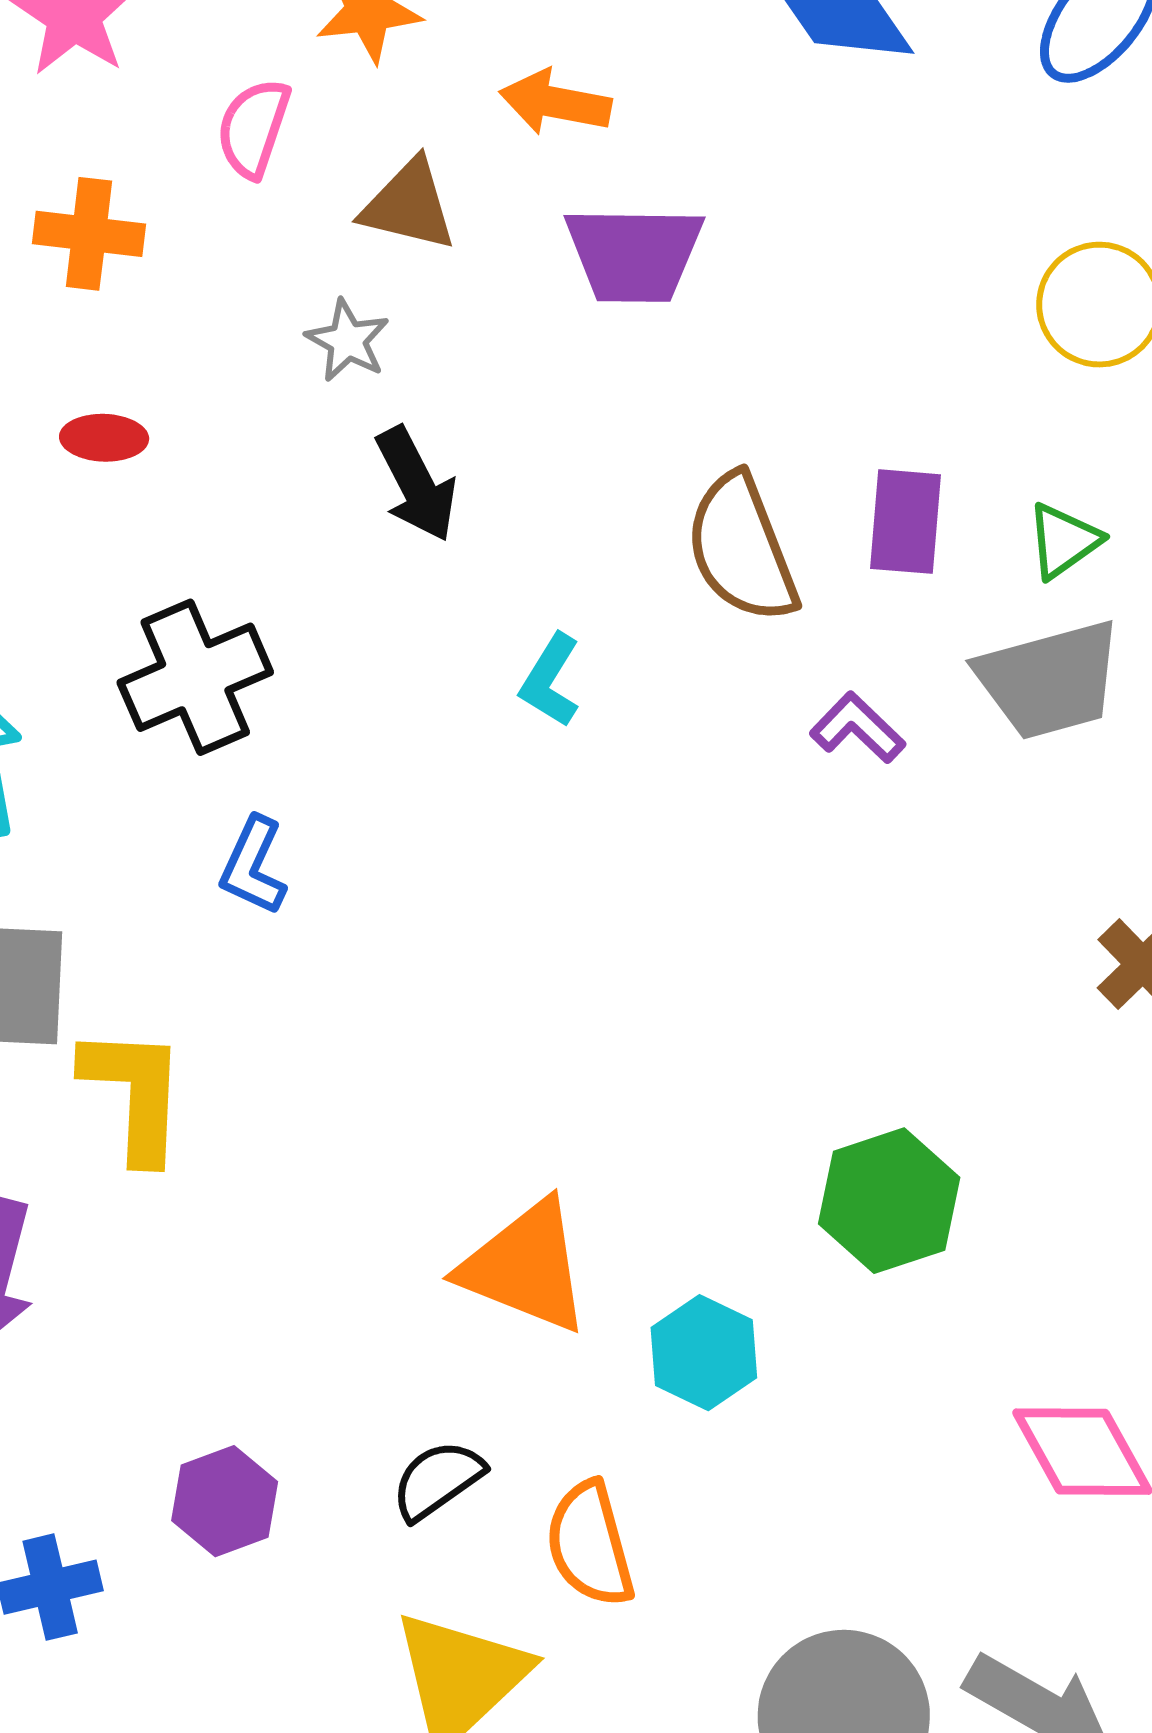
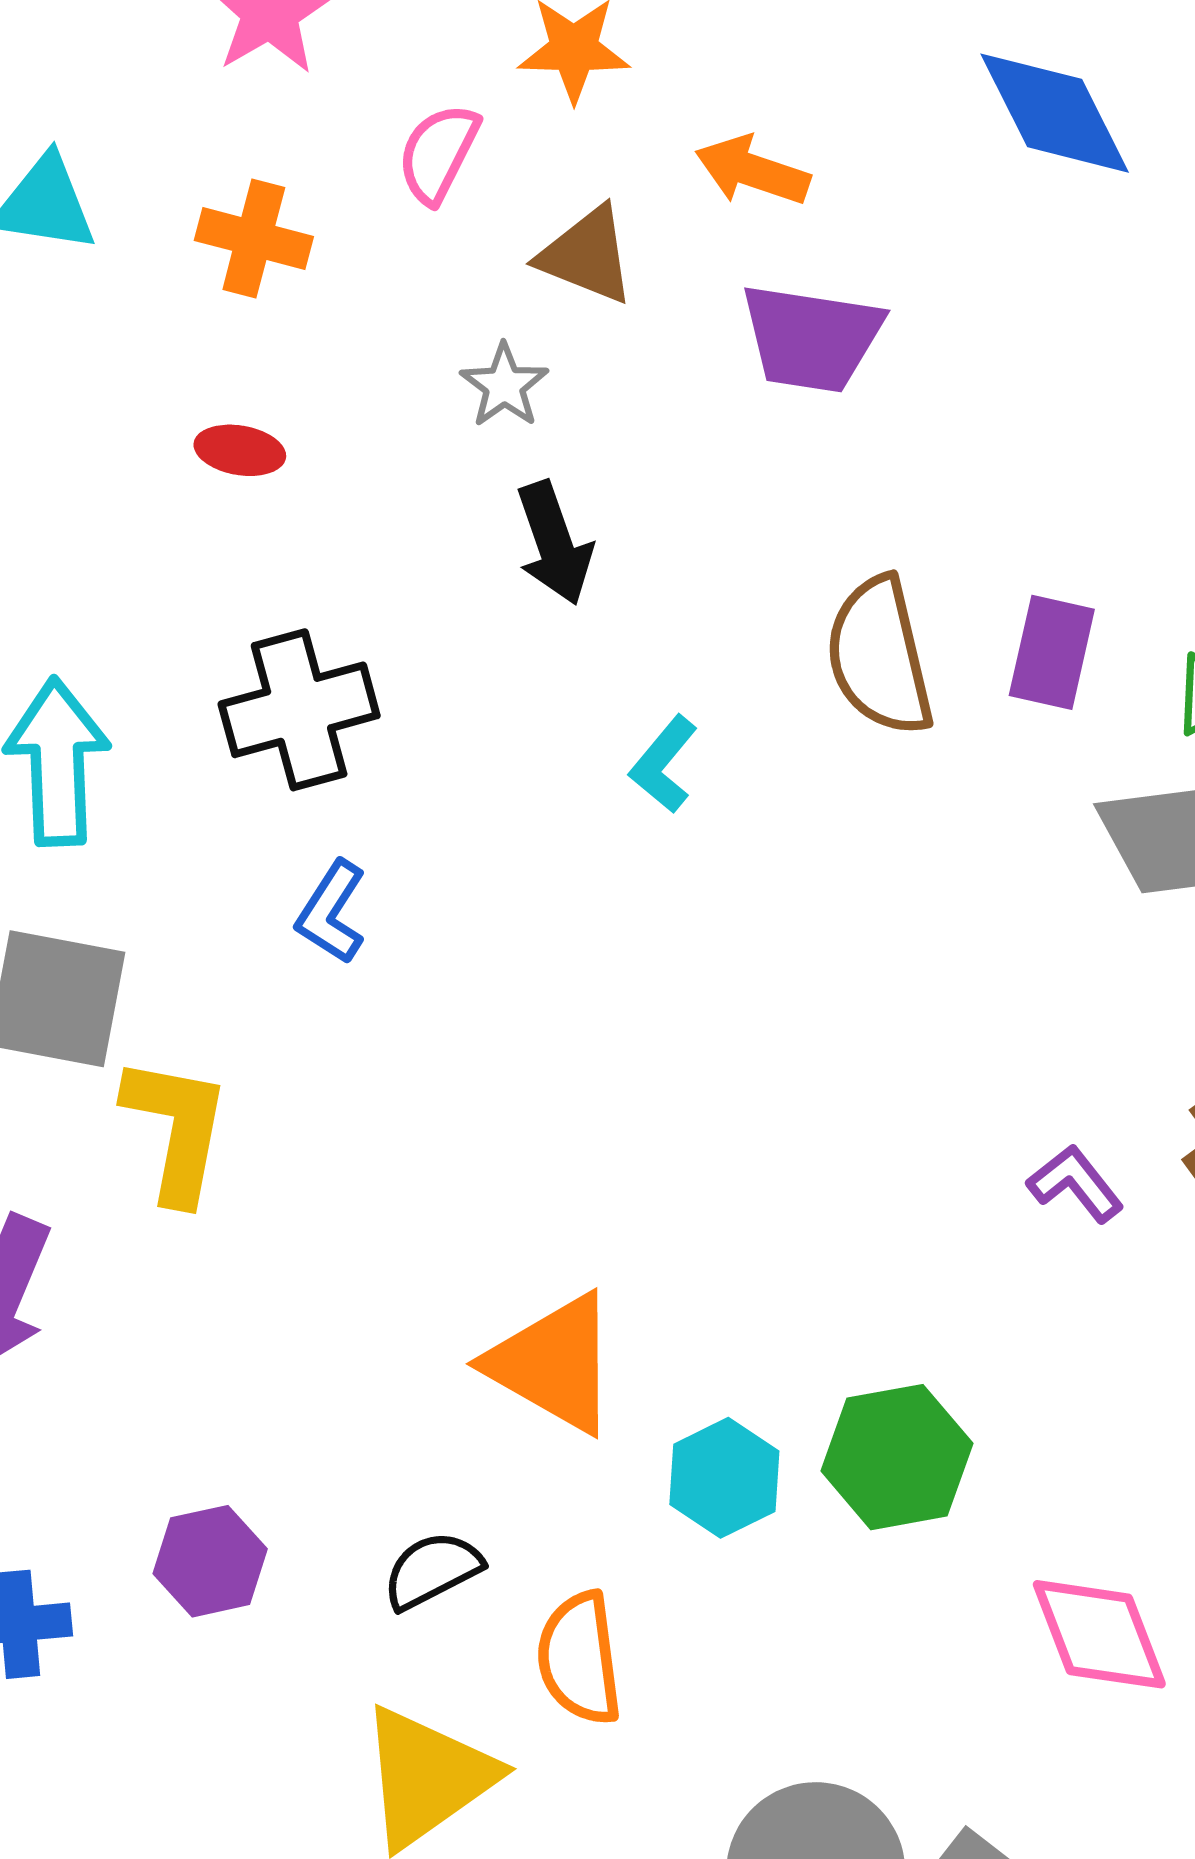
purple L-shape: (858, 728) -> (1075, 1184), moved
green hexagon: (889, 1201) -> (897, 1457), moved

